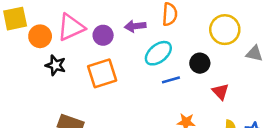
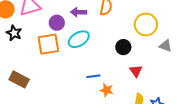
purple circle: (103, 35) -> (57, 23), moved
cyan ellipse: (158, 53) -> (79, 39), moved
blue line: (171, 80) -> (93, 76), moved

